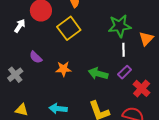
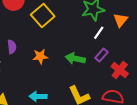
white line: (124, 50) -> (99, 33), turned 40
purple semicircle: (36, 57) -> (12, 47), turned -136

